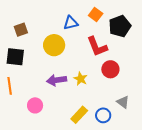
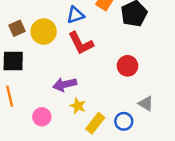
yellow circle: (54, 45) -> (44, 31), moved
red L-shape: (97, 46) -> (81, 43), moved
yellow star: (81, 79) -> (78, 106), moved

